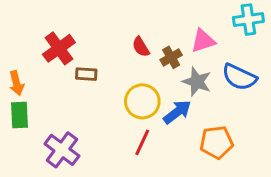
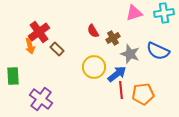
pink triangle: (203, 41) -> (134, 13), moved
brown rectangle: (86, 74) -> (57, 49), turned 40
orange arrow: (17, 83) -> (30, 46), moved
red line: (142, 142) -> (121, 90), moved, turned -30

